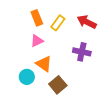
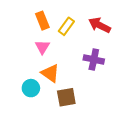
pink triangle: (37, 41) -> (42, 47), turned -32
brown square: (58, 85) -> (66, 97), turned 30

